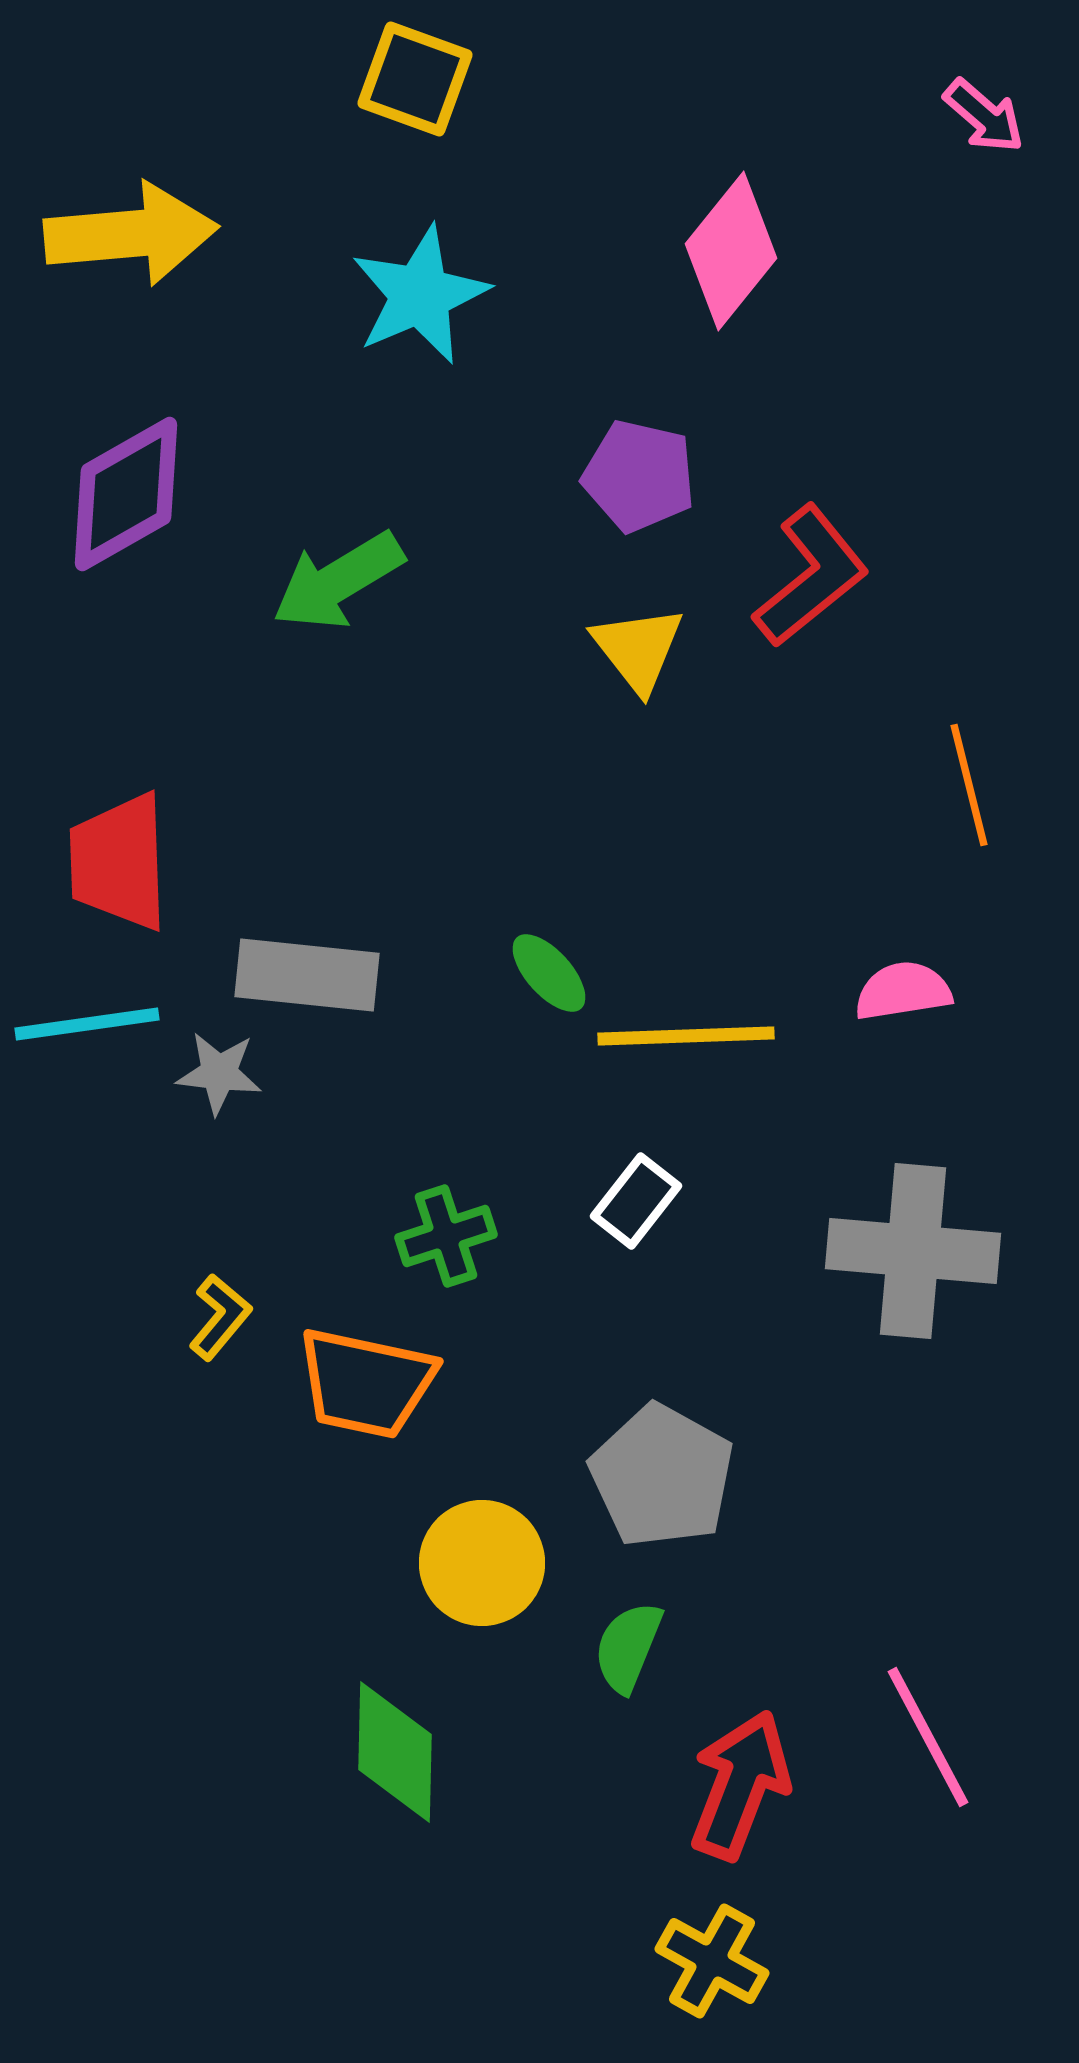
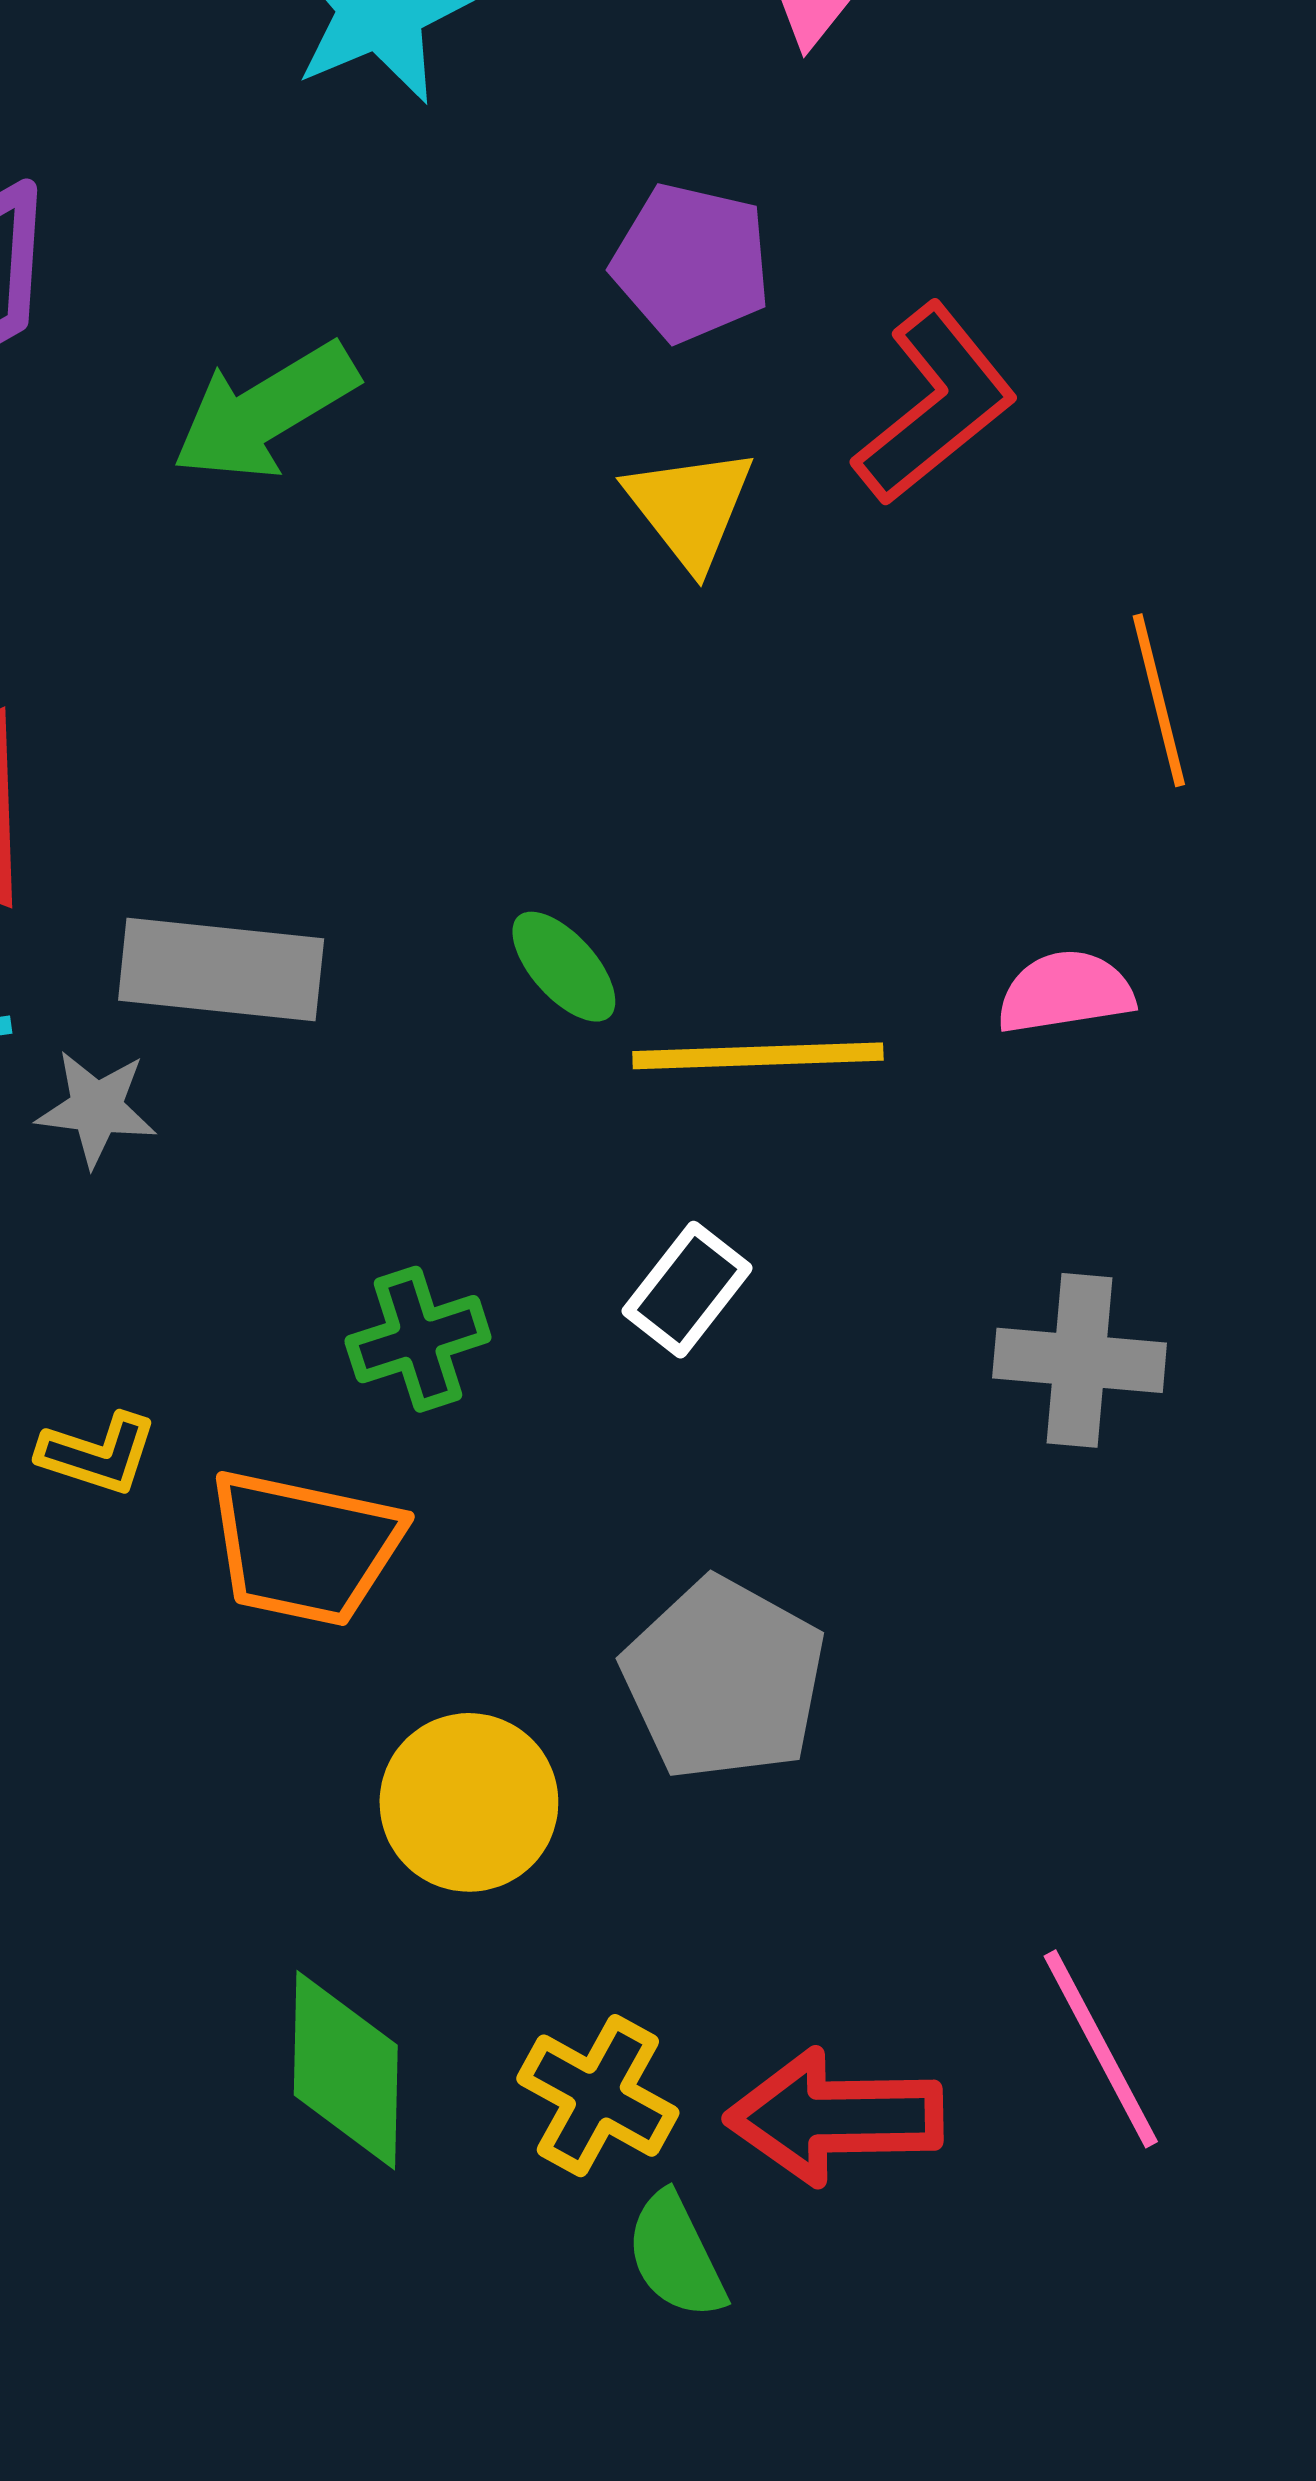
gray cross: (913, 1251) -> (1080, 1360), size x0.7
yellow L-shape: (220, 1317) -> (98, 1454), turned 68
green semicircle: (628, 1647) -> (676, 2256), moved, turned -48
red arrow: (740, 1785) -> (834, 2117), turned -112
yellow cross: (712, 1961) -> (598, 2096), moved

